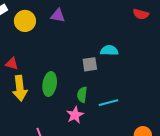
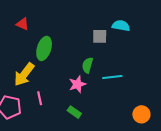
green ellipse: (50, 84) -> (44, 48), moved
yellow arrow: (20, 88) -> (24, 74), moved, turned 35

